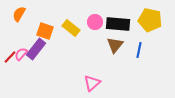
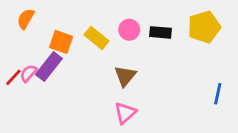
yellow pentagon: (150, 20) -> (204, 27), turned -30
black rectangle: (118, 24) -> (161, 32), size x0.7
brown triangle: (115, 45) -> (125, 76), moved
blue line: (139, 50) -> (218, 94), moved

